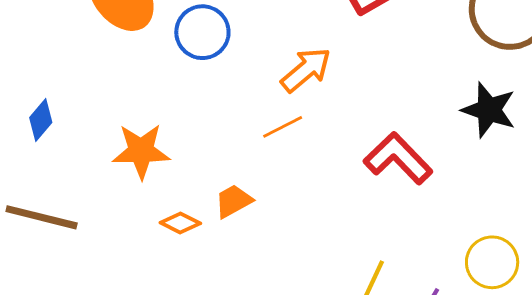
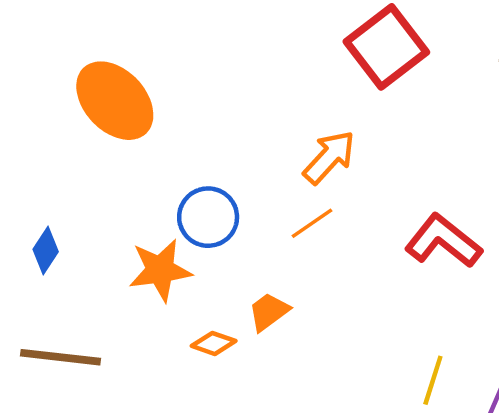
blue circle: (202, 32) -> (208, 217), moved

